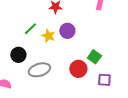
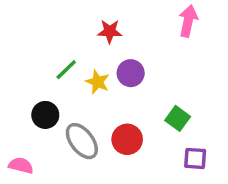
red circle: (78, 69) -> (127, 139), moved
gray ellipse: (39, 70) -> (82, 141), turned 70

